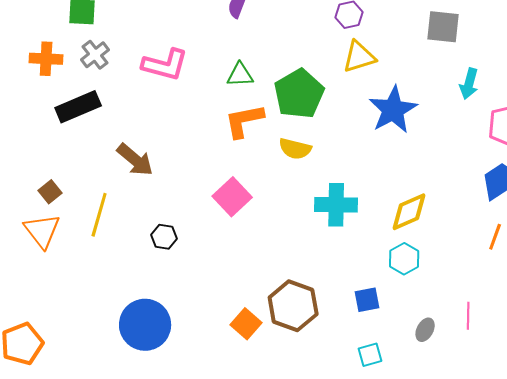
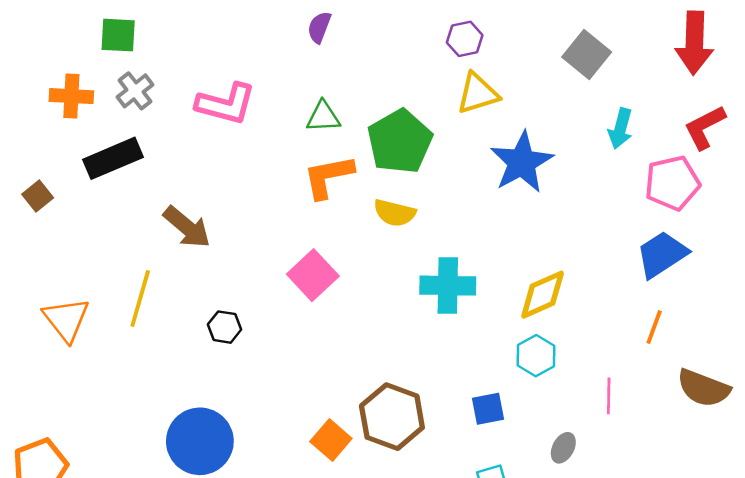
gray square: (443, 27) -> (587, 55), turned 33
brown square: (50, 192) -> (38, 196), moved
pink line: (468, 316) -> (609, 396), moved

